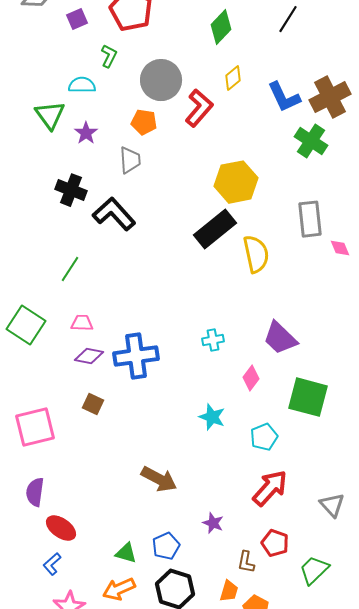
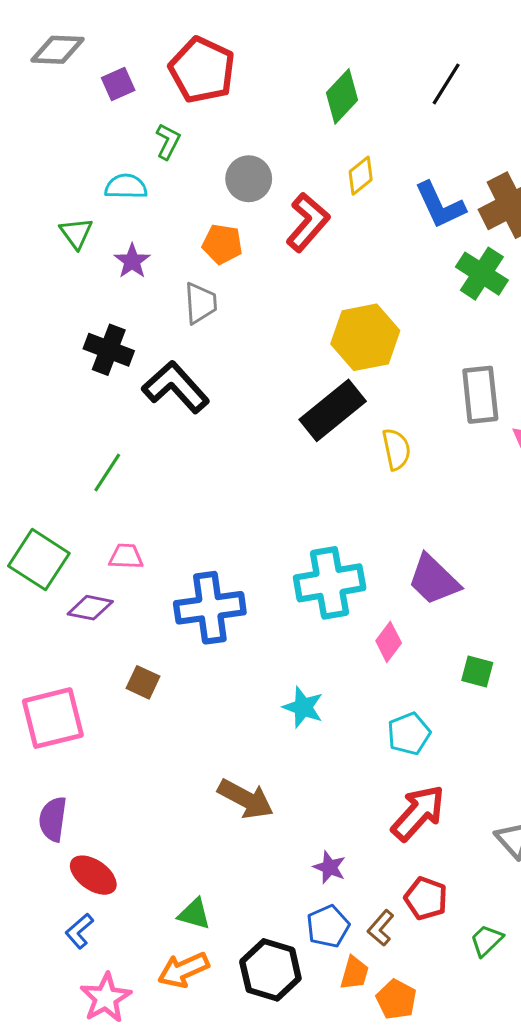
gray circle: (161, 80) -> (249, 179), size x0.7
green triangle: (50, 115) -> (76, 233), size x0.7
yellow semicircle: (256, 254) -> (396, 449), size x0.7
cyan cross: (213, 340) -> (330, 583), size x2.0
purple diamond: (89, 356) -> (90, 608), moved
green square: (308, 397) -> (477, 671), size x0.5
cyan star: (212, 417) -> (303, 707), moved
blue pentagon: (166, 546) -> (328, 926), moved
brown L-shape: (246, 562) -> (381, 928), turned 30
green trapezoid: (314, 570) -> (487, 940), size x0.7

